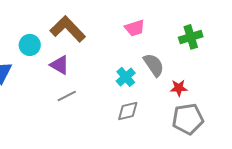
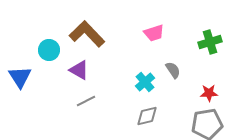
gray semicircle: (154, 65) -> (173, 70), size x0.7
red star: (179, 88) -> (209, 93), moved

